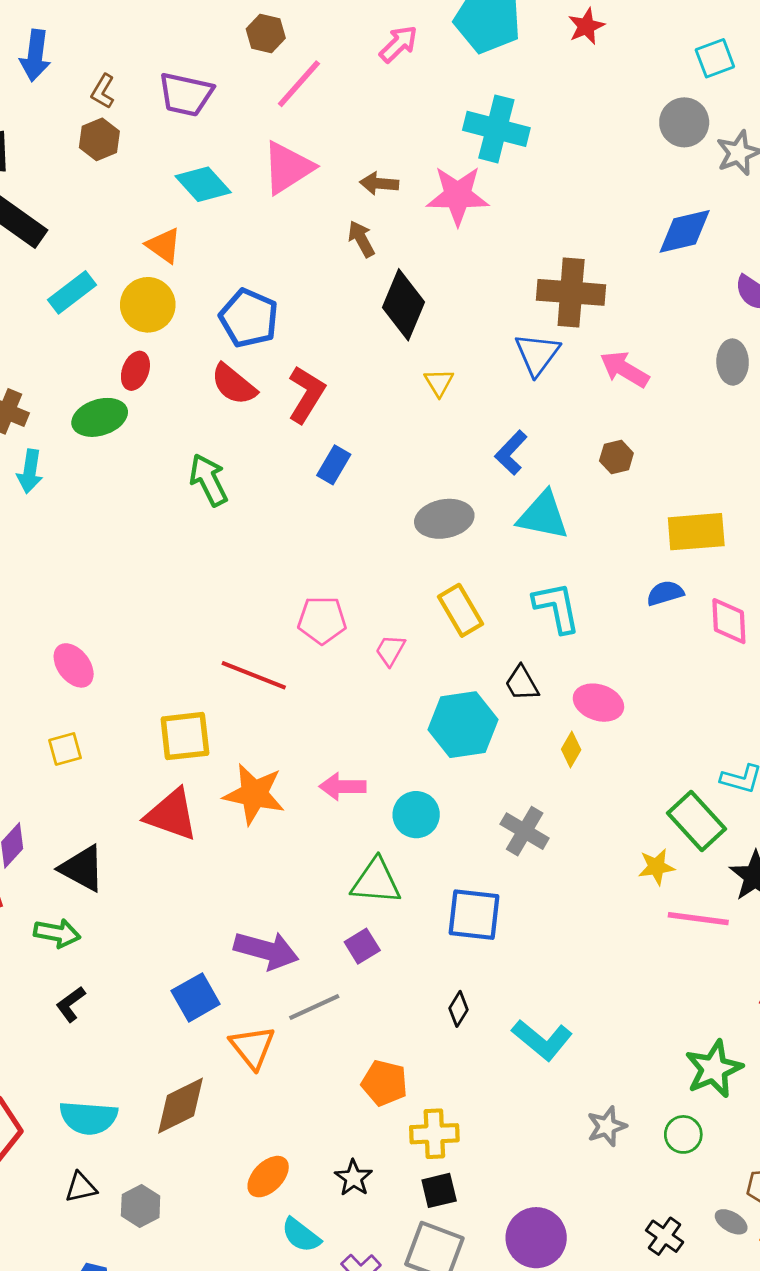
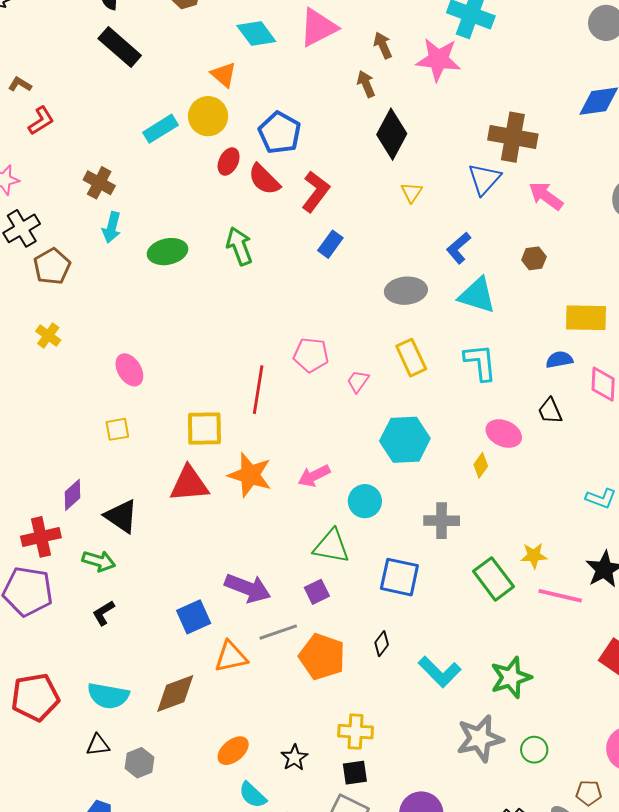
brown arrow: (379, 184) -> (383, 45), turned 56
cyan rectangle: (72, 292) -> (160, 129), moved
red ellipse: (135, 371) -> (229, 161), moved
green ellipse: (100, 417) -> (168, 252), moved
red line: (254, 675) -> (258, 390), turned 72
black trapezoid: (522, 683) -> (550, 411), moved
pink arrow: (343, 787) -> (314, 476), turned -32
red triangle: (172, 815) -> (189, 484), turned -30
green rectangle: (697, 821) -> (494, 579), moved
gray cross: (525, 831) -> (442, 521), turned -36
orange triangle: (252, 1047) -> (231, 657), turned 51
green star: (714, 1069) -> (511, 677), moved
orange pentagon: (384, 1083) -> (322, 657), moved, size x1.4
gray star: (607, 1126) -> (480, 738), size x1.6

